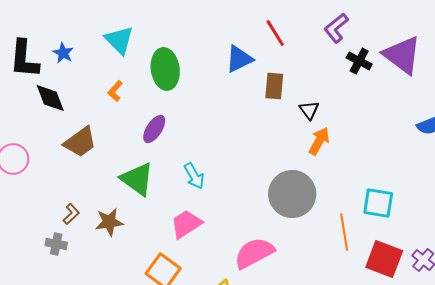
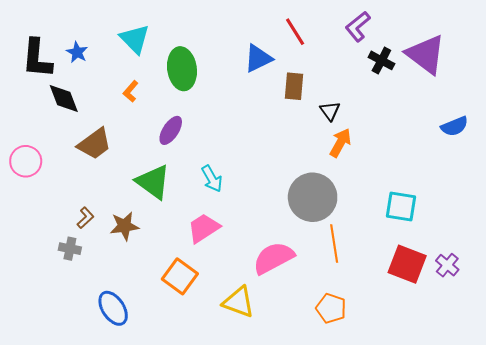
orange line: (344, 232) -> (334, 244), moved

